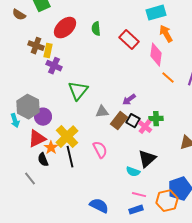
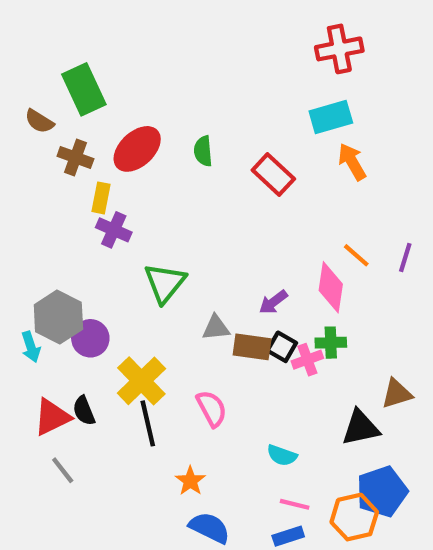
brown cross: (36, 46) -> (75, 157), moved
pink diamond: (156, 55) -> (331, 287), moved
brown rectangle: (119, 121) -> (252, 347), turned 60
pink cross: (145, 127) -> (307, 360), turned 32
red triangle: (37, 139) -> (52, 417), moved
orange star: (51, 148) -> (190, 481), moved
black triangle: (147, 159) -> (361, 428), moved, turned 30
black semicircle: (43, 160) -> (84, 411), moved

